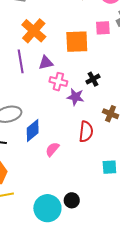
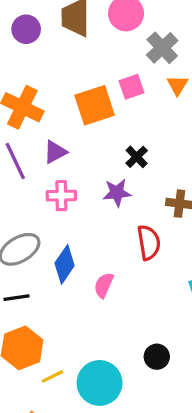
pink square: (103, 28) -> (132, 87), moved
pink cross: (58, 82) -> (61, 196), moved
cyan circle: (47, 208) -> (100, 383), moved

